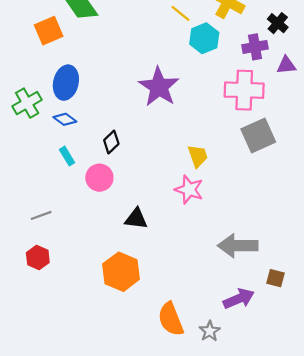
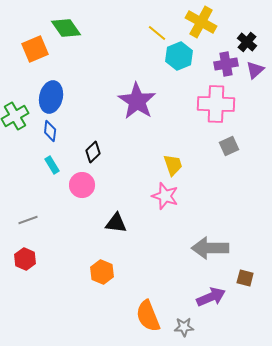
purple triangle: (286, 65) -> (255, 70), moved, turned -36
blue diamond: (65, 119) -> (50, 131), turned 60
gray square: (258, 135) -> (229, 146), size x0.6
orange hexagon: (121, 272) -> (102, 272), size x0.7
gray star: (210, 331) -> (184, 327), turned 30

